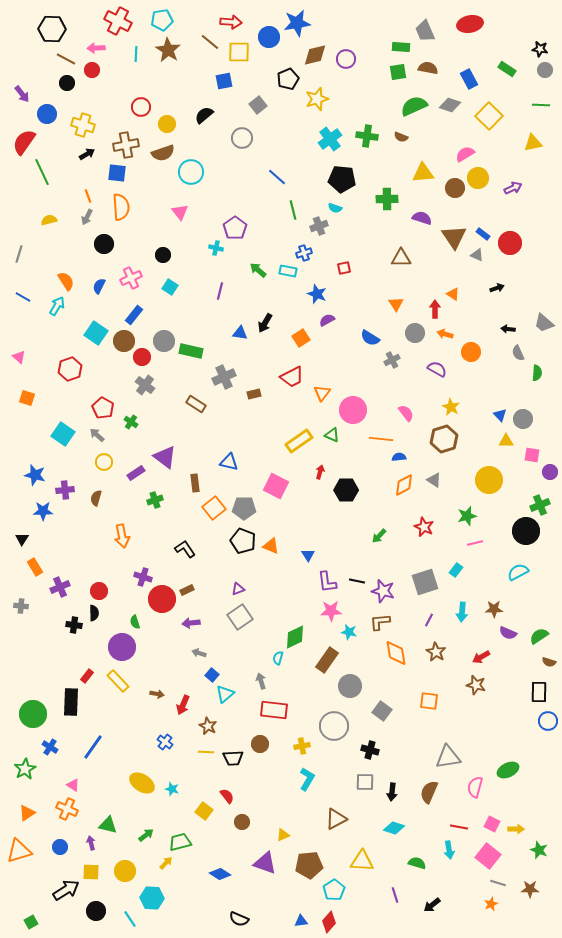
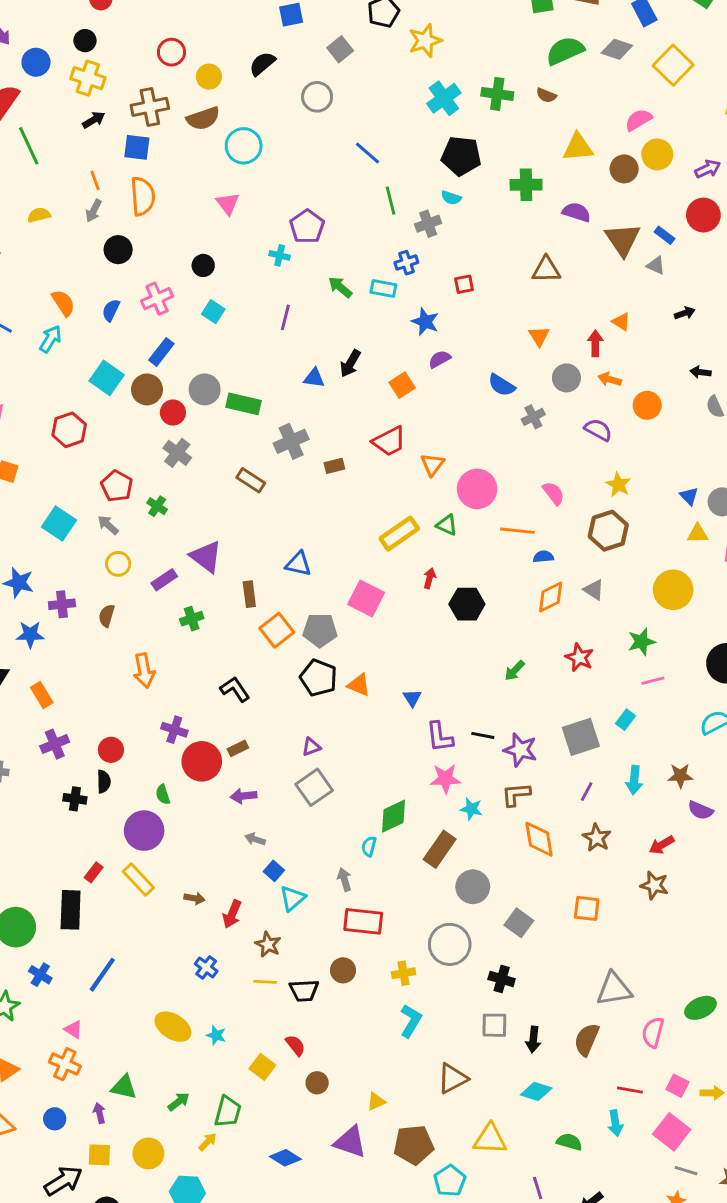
black circle: (67, 83) -> (85, 41), moved
red circle: (510, 243) -> (703, 215), moved
orange rectangle: (35, 567) -> (42, 695), moved
green trapezoid: (180, 842) -> (228, 1112), turned 120

